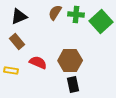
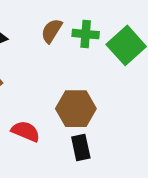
red semicircle: (38, 62) -> (26, 131), moved

